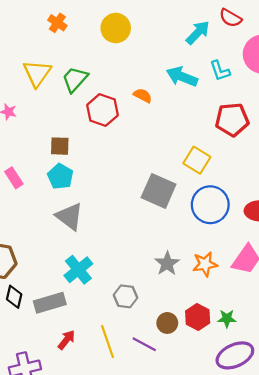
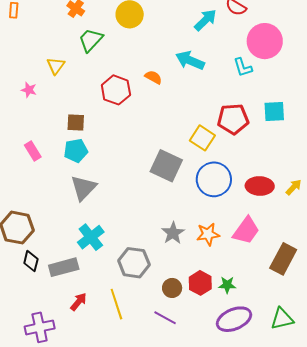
cyan L-shape: (220, 71) -> (243, 67), moved
yellow triangle: (37, 73) -> (56, 66), moved, size x0.7
green trapezoid: (75, 79) -> (91, 40), moved
red pentagon: (232, 120) -> (233, 119), moved
cyan pentagon: (60, 176) -> (76, 151), turned 30
gray triangle: (69, 217) -> (83, 188), turned 36
gray hexagon: (126, 296) -> (134, 263), size x1.4
purple line: (144, 344) -> (165, 318), moved

